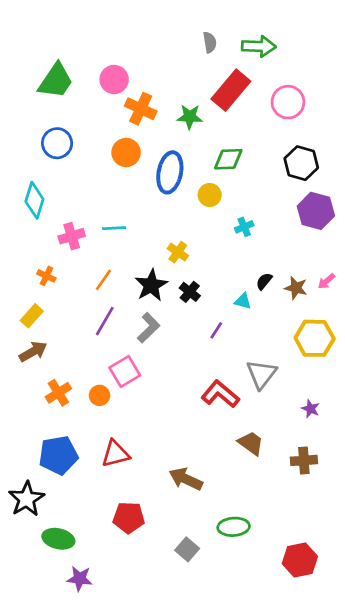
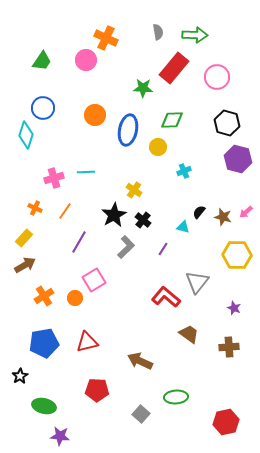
green trapezoid: (56, 81) -> (42, 61), size x0.7
orange cross: (141, 109) -> (106, 38), moved
cyan diamond: (34, 200) -> (26, 135), moved
orange line: (103, 280) -> (65, 211), moved
gray L-shape: (149, 328) -> (126, 247), moved
black star: (26, 499) -> (20, 376), size x0.6

